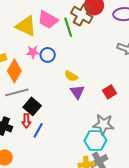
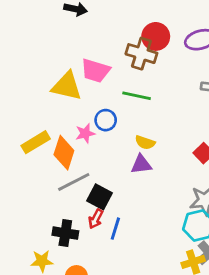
green line: (68, 27) -> (137, 96), moved, turned -48
pink star: (33, 52) -> (85, 133), moved
purple triangle: (77, 92) -> (141, 164), moved, turned -49
red arrow: (26, 121) -> (96, 219), turned 40

